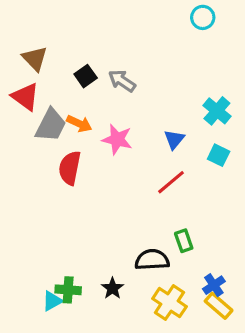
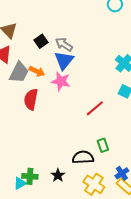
blue triangle: (174, 139) -> (64, 60), moved, size x1.5

